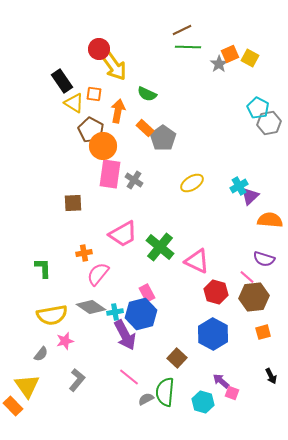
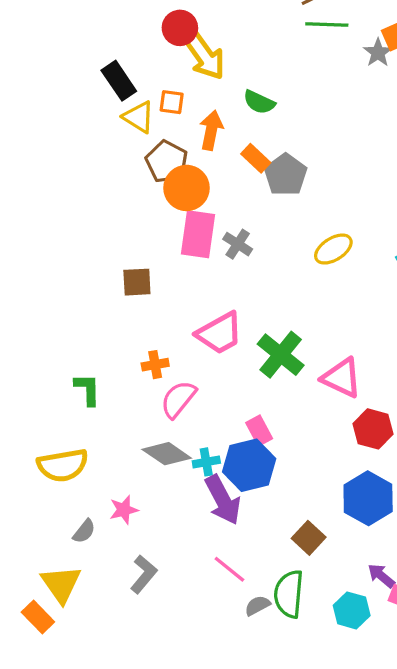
yellow semicircle: (52, 315) -> (63, 465), moved

